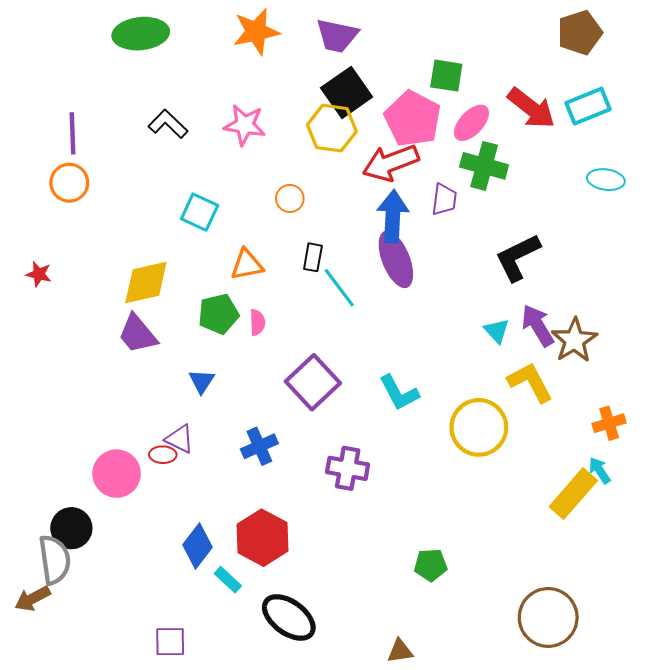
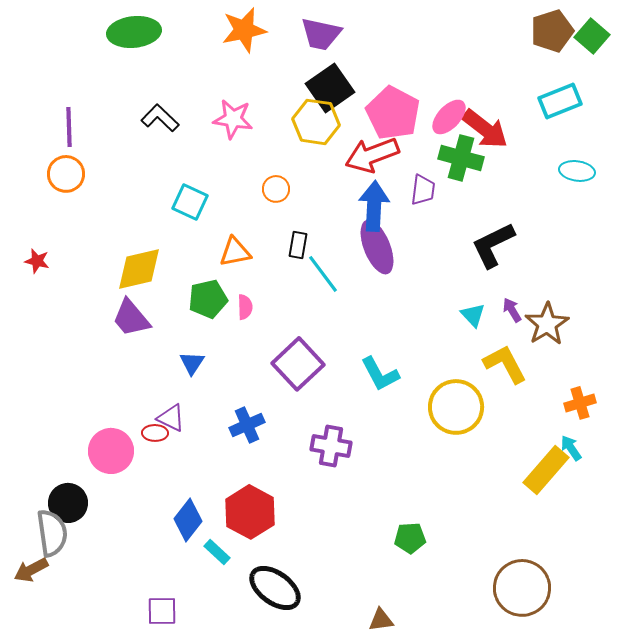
green square: (446, 76) -> (592, 36), moved, turned 32
red arrow: (531, 108) -> (485, 129), moved
purple arrow: (538, 326) -> (512, 310), size x0.6

